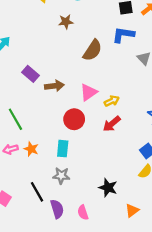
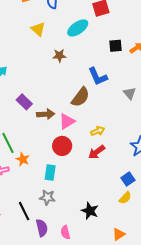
blue L-shape: (123, 35) -> (98, 76), moved, turned -125
brown semicircle: (92, 50) -> (81, 97), moved
pink triangle: (89, 92) -> (67, 121), moved
orange star: (31, 149) -> (23, 159), moved
orange triangle: (132, 210) -> (119, 234), moved

